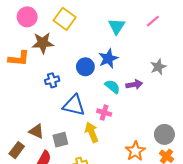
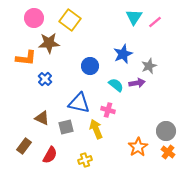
cyan triangle: (117, 26) -> (134, 17), moved
blue star: (108, 58) -> (123, 54), moved
gray star: (158, 67) -> (149, 66), moved
blue cross: (52, 80) -> (45, 79), moved, turned -32
brown triangle: (36, 131) -> (42, 118), moved
gray square: (60, 140) -> (66, 127), moved

